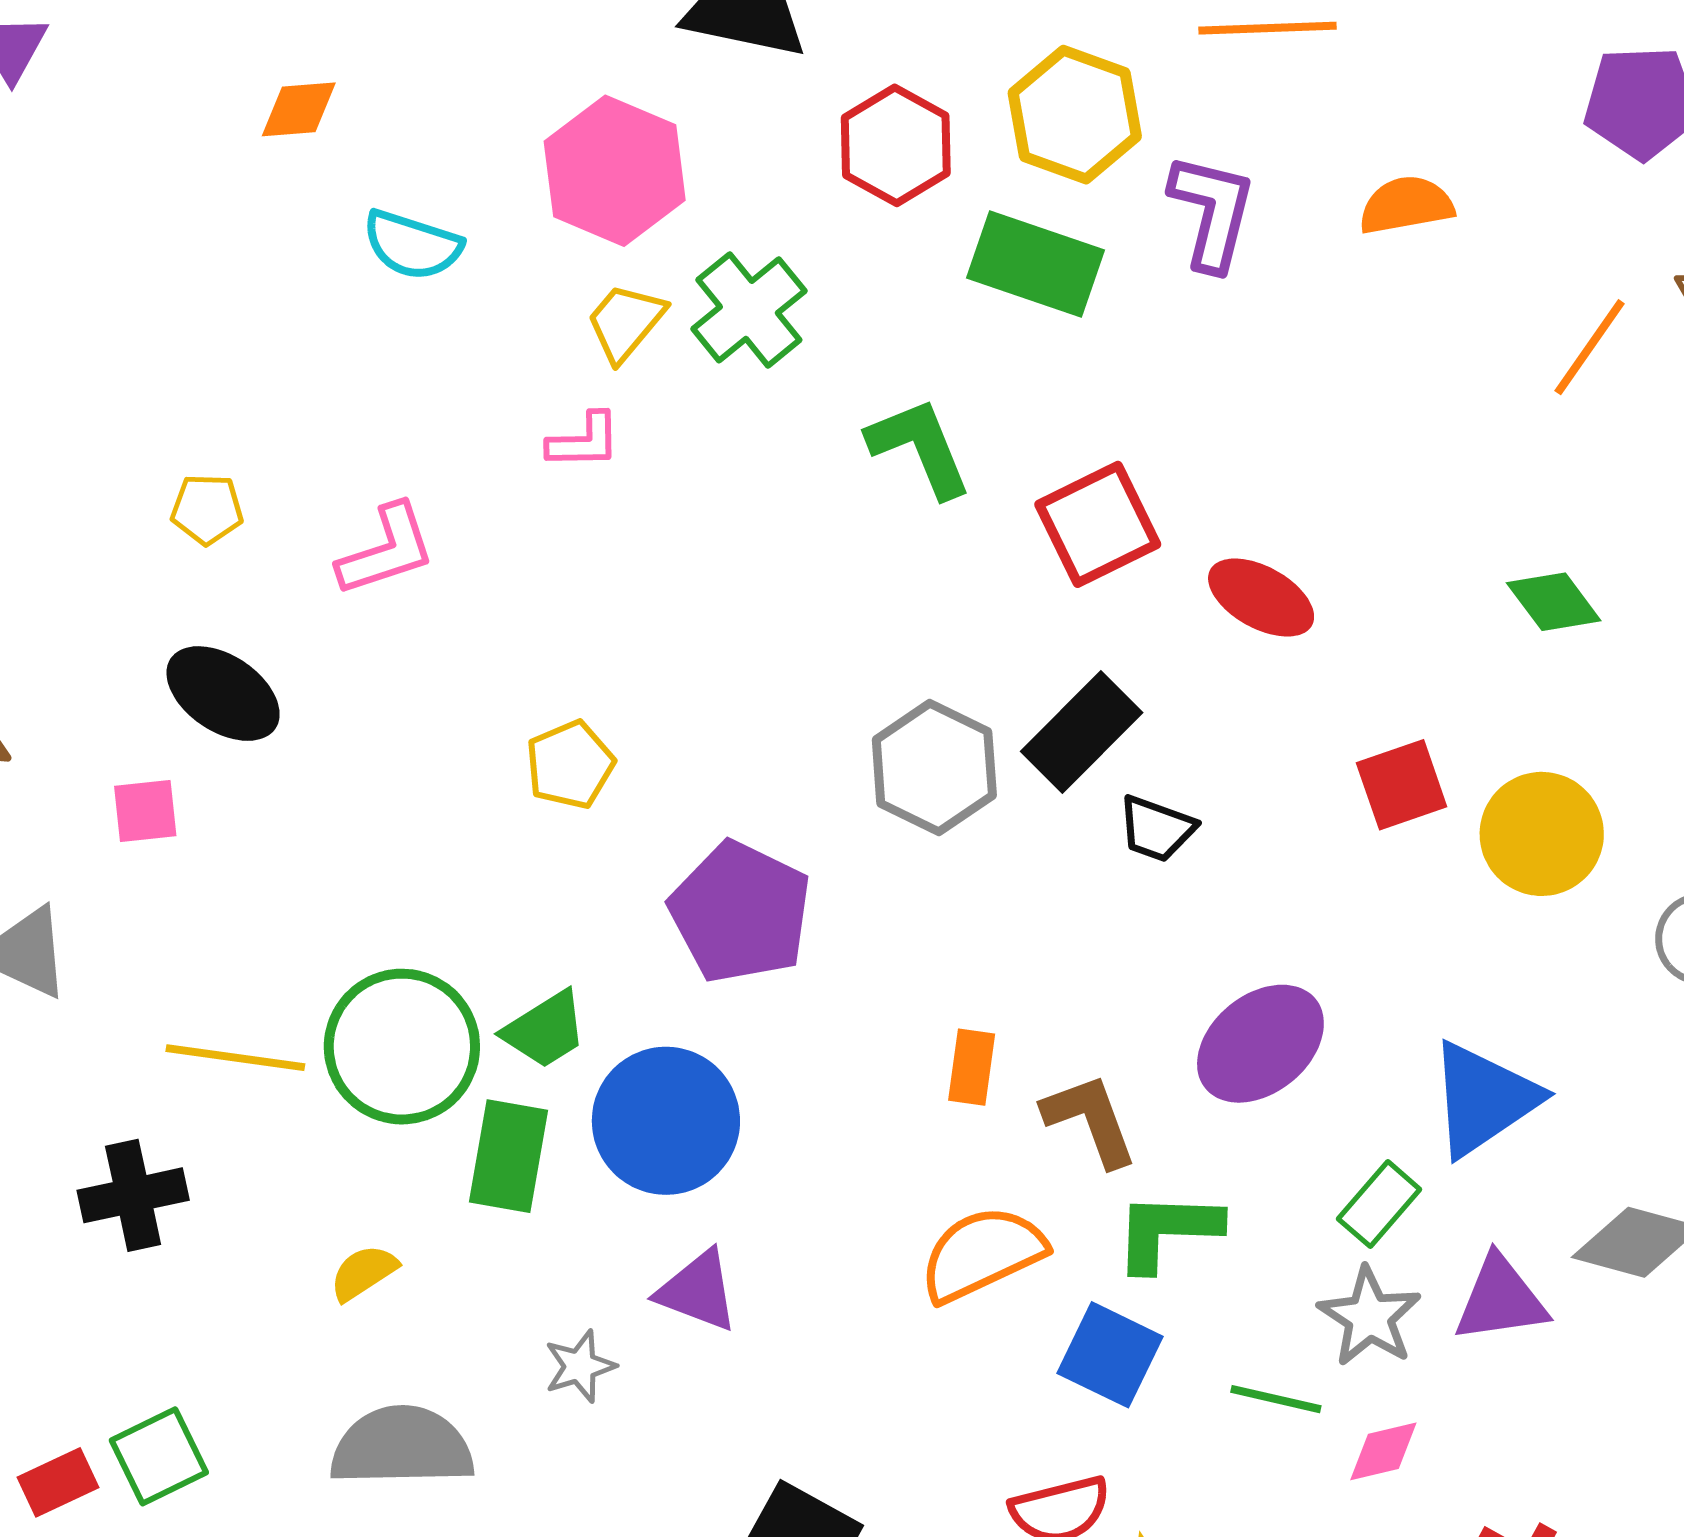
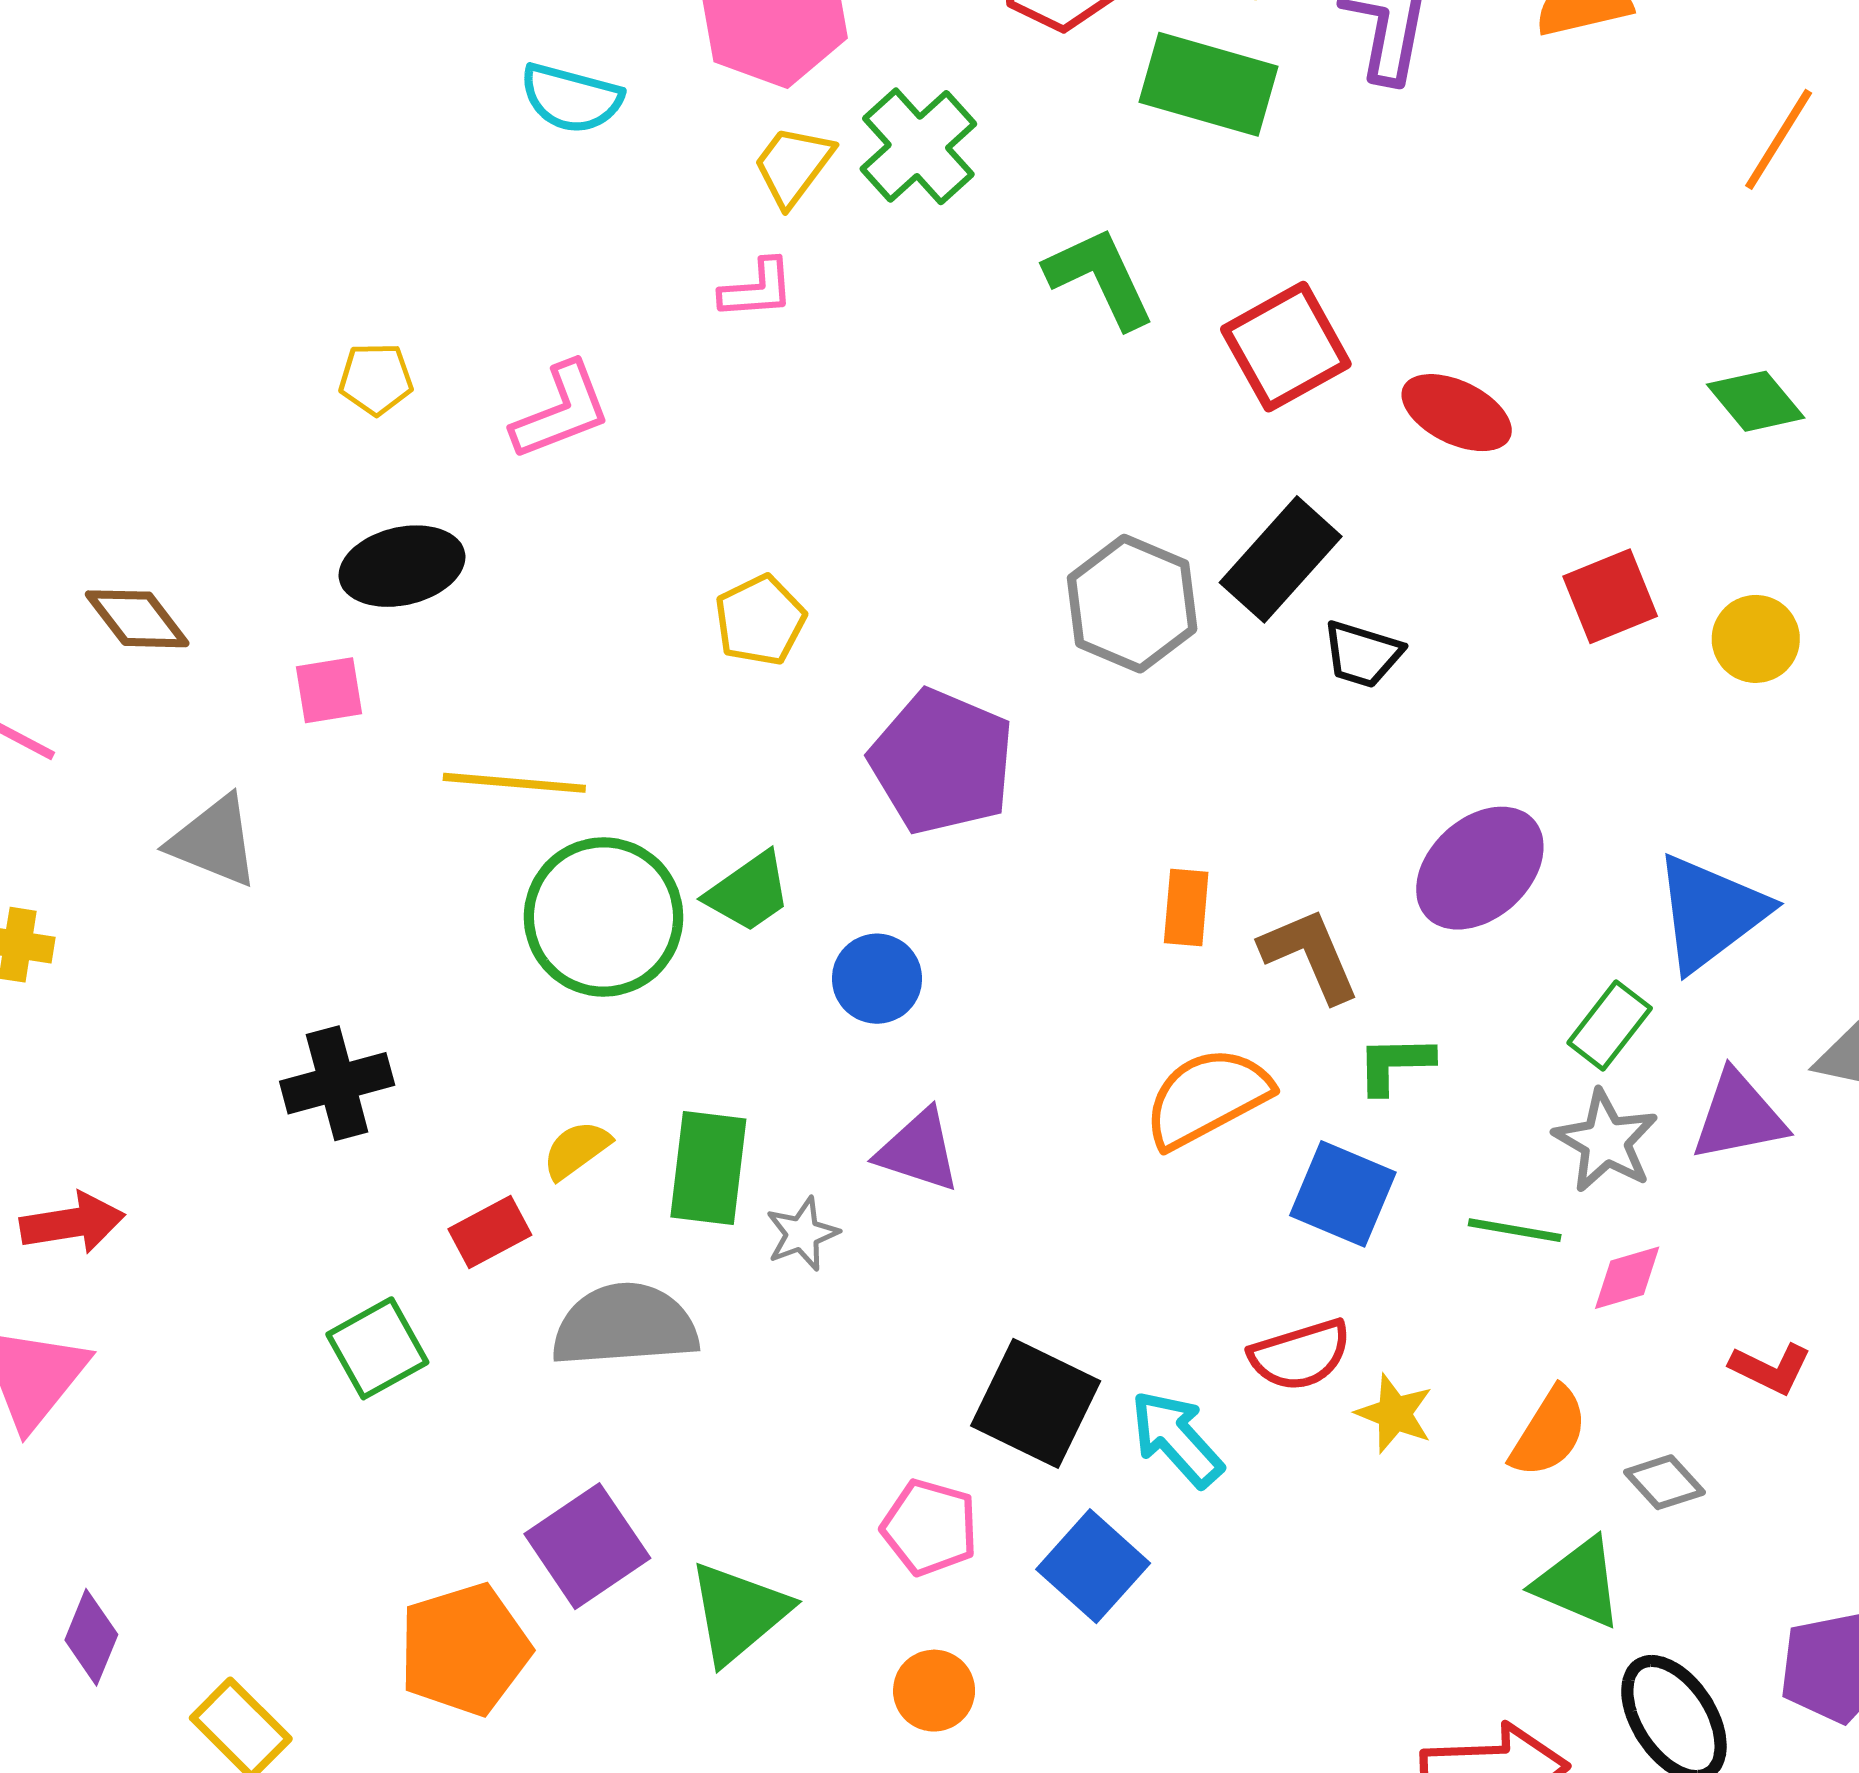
black ellipse: (223, 694) -> (402, 566), turned -44
yellow circle: (1542, 834) -> (1756, 639), size x0.7
yellow line: (235, 1058) -> (514, 783), moved
blue circle: (666, 1121) -> (877, 979), size x0.6
green rectangle: (509, 1156) -> (708, 1168), moved
green L-shape: (1167, 1231) -> (1395, 1064), size x0.7
red rectangle: (58, 1482) -> (490, 1232), moved

